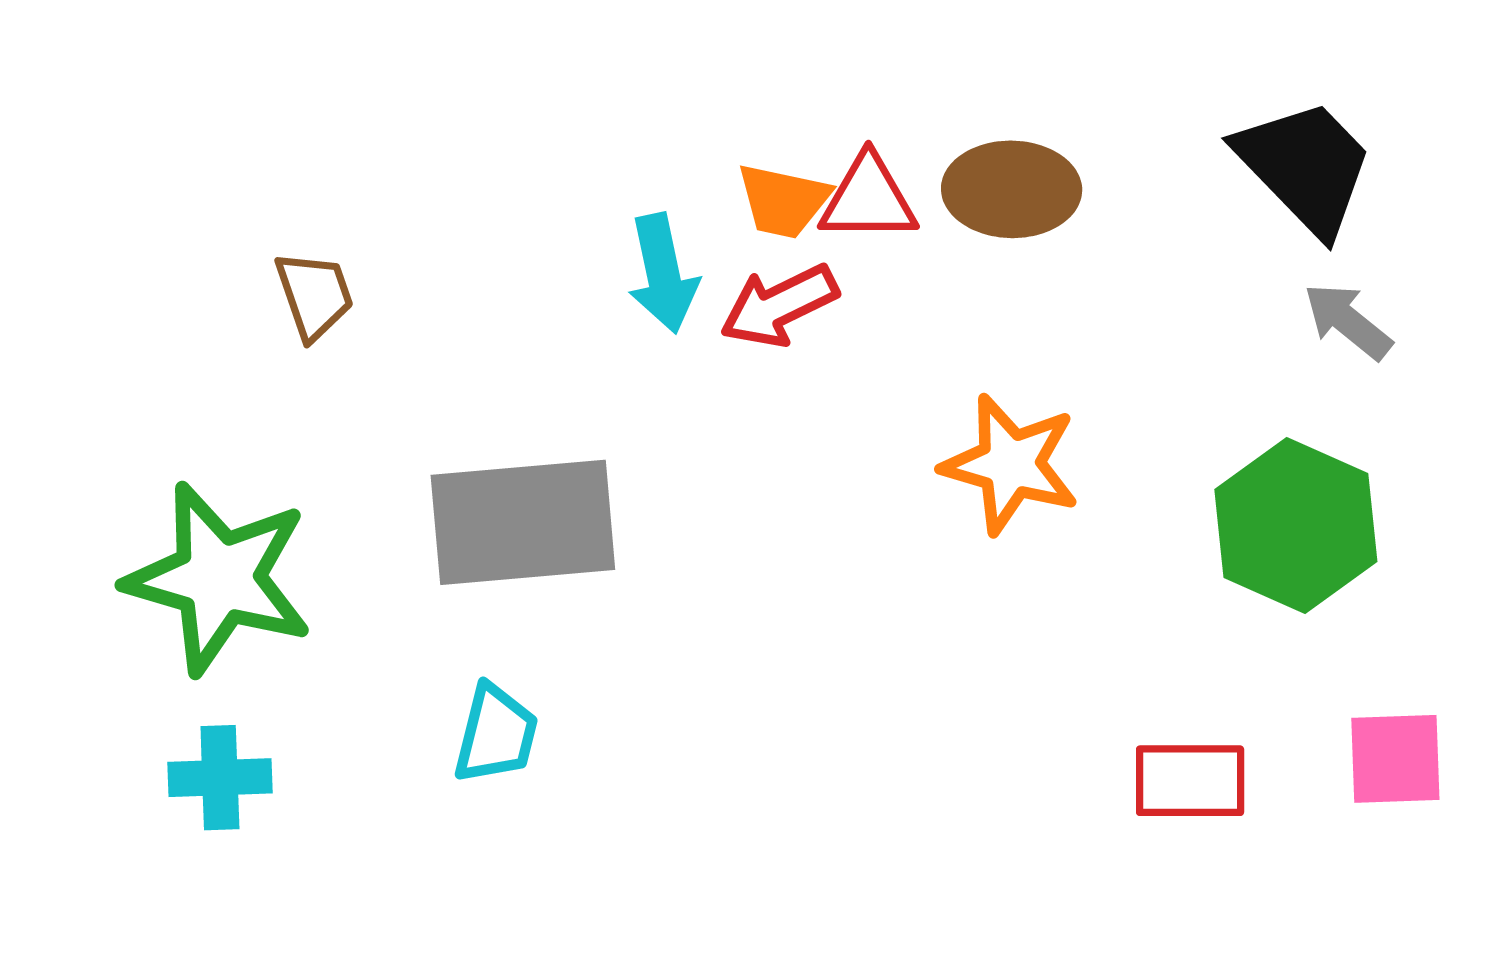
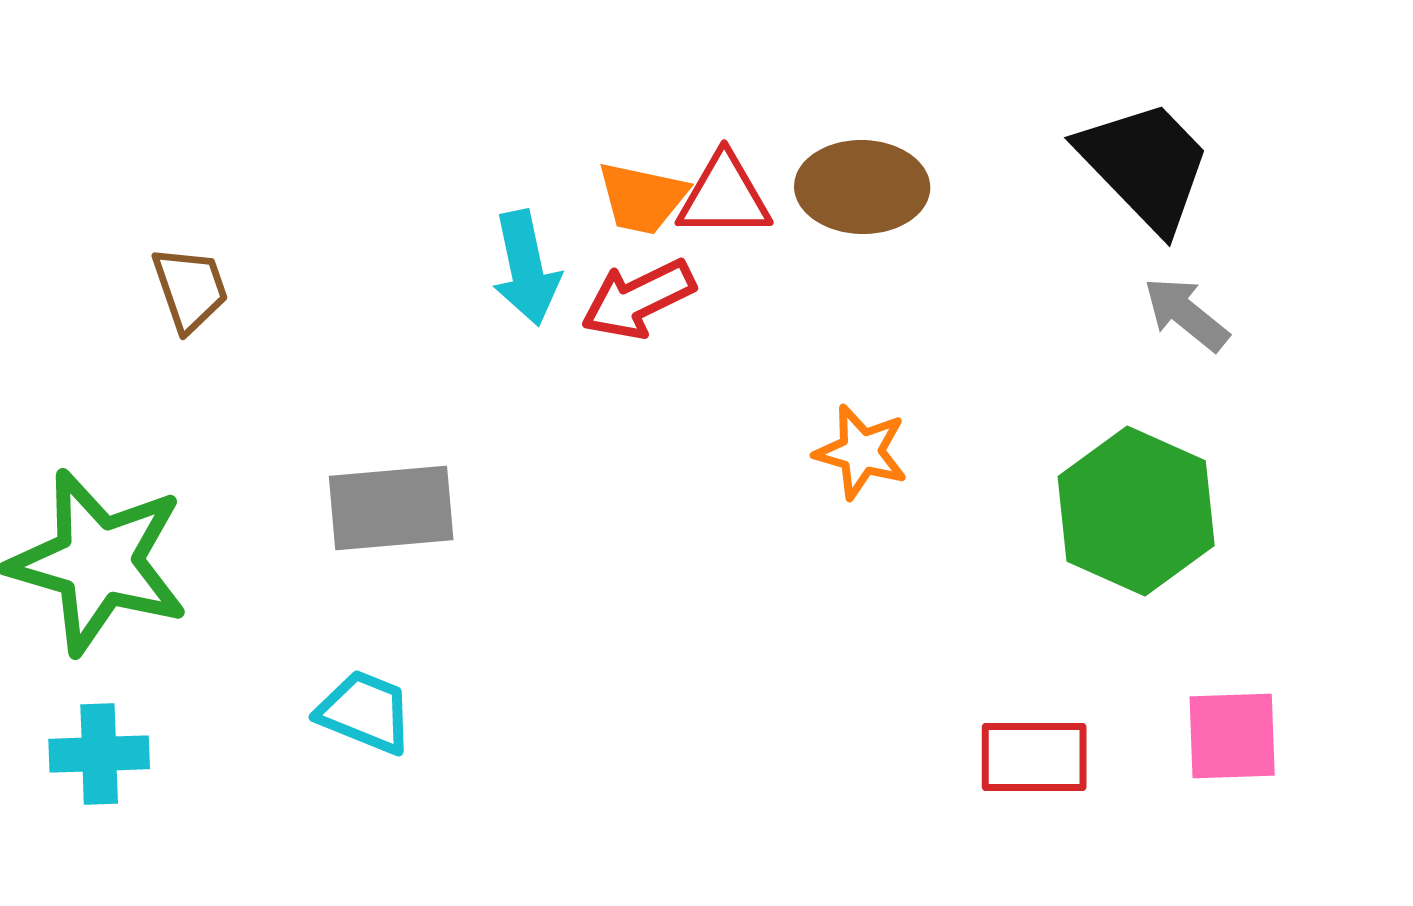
orange star: (1011, 464) -> (861, 452), size x0.7
gray rectangle: (523, 522) -> (391, 508), size x0.7
cyan trapezoid: (496, 734) -> (365, 712), turned -82

